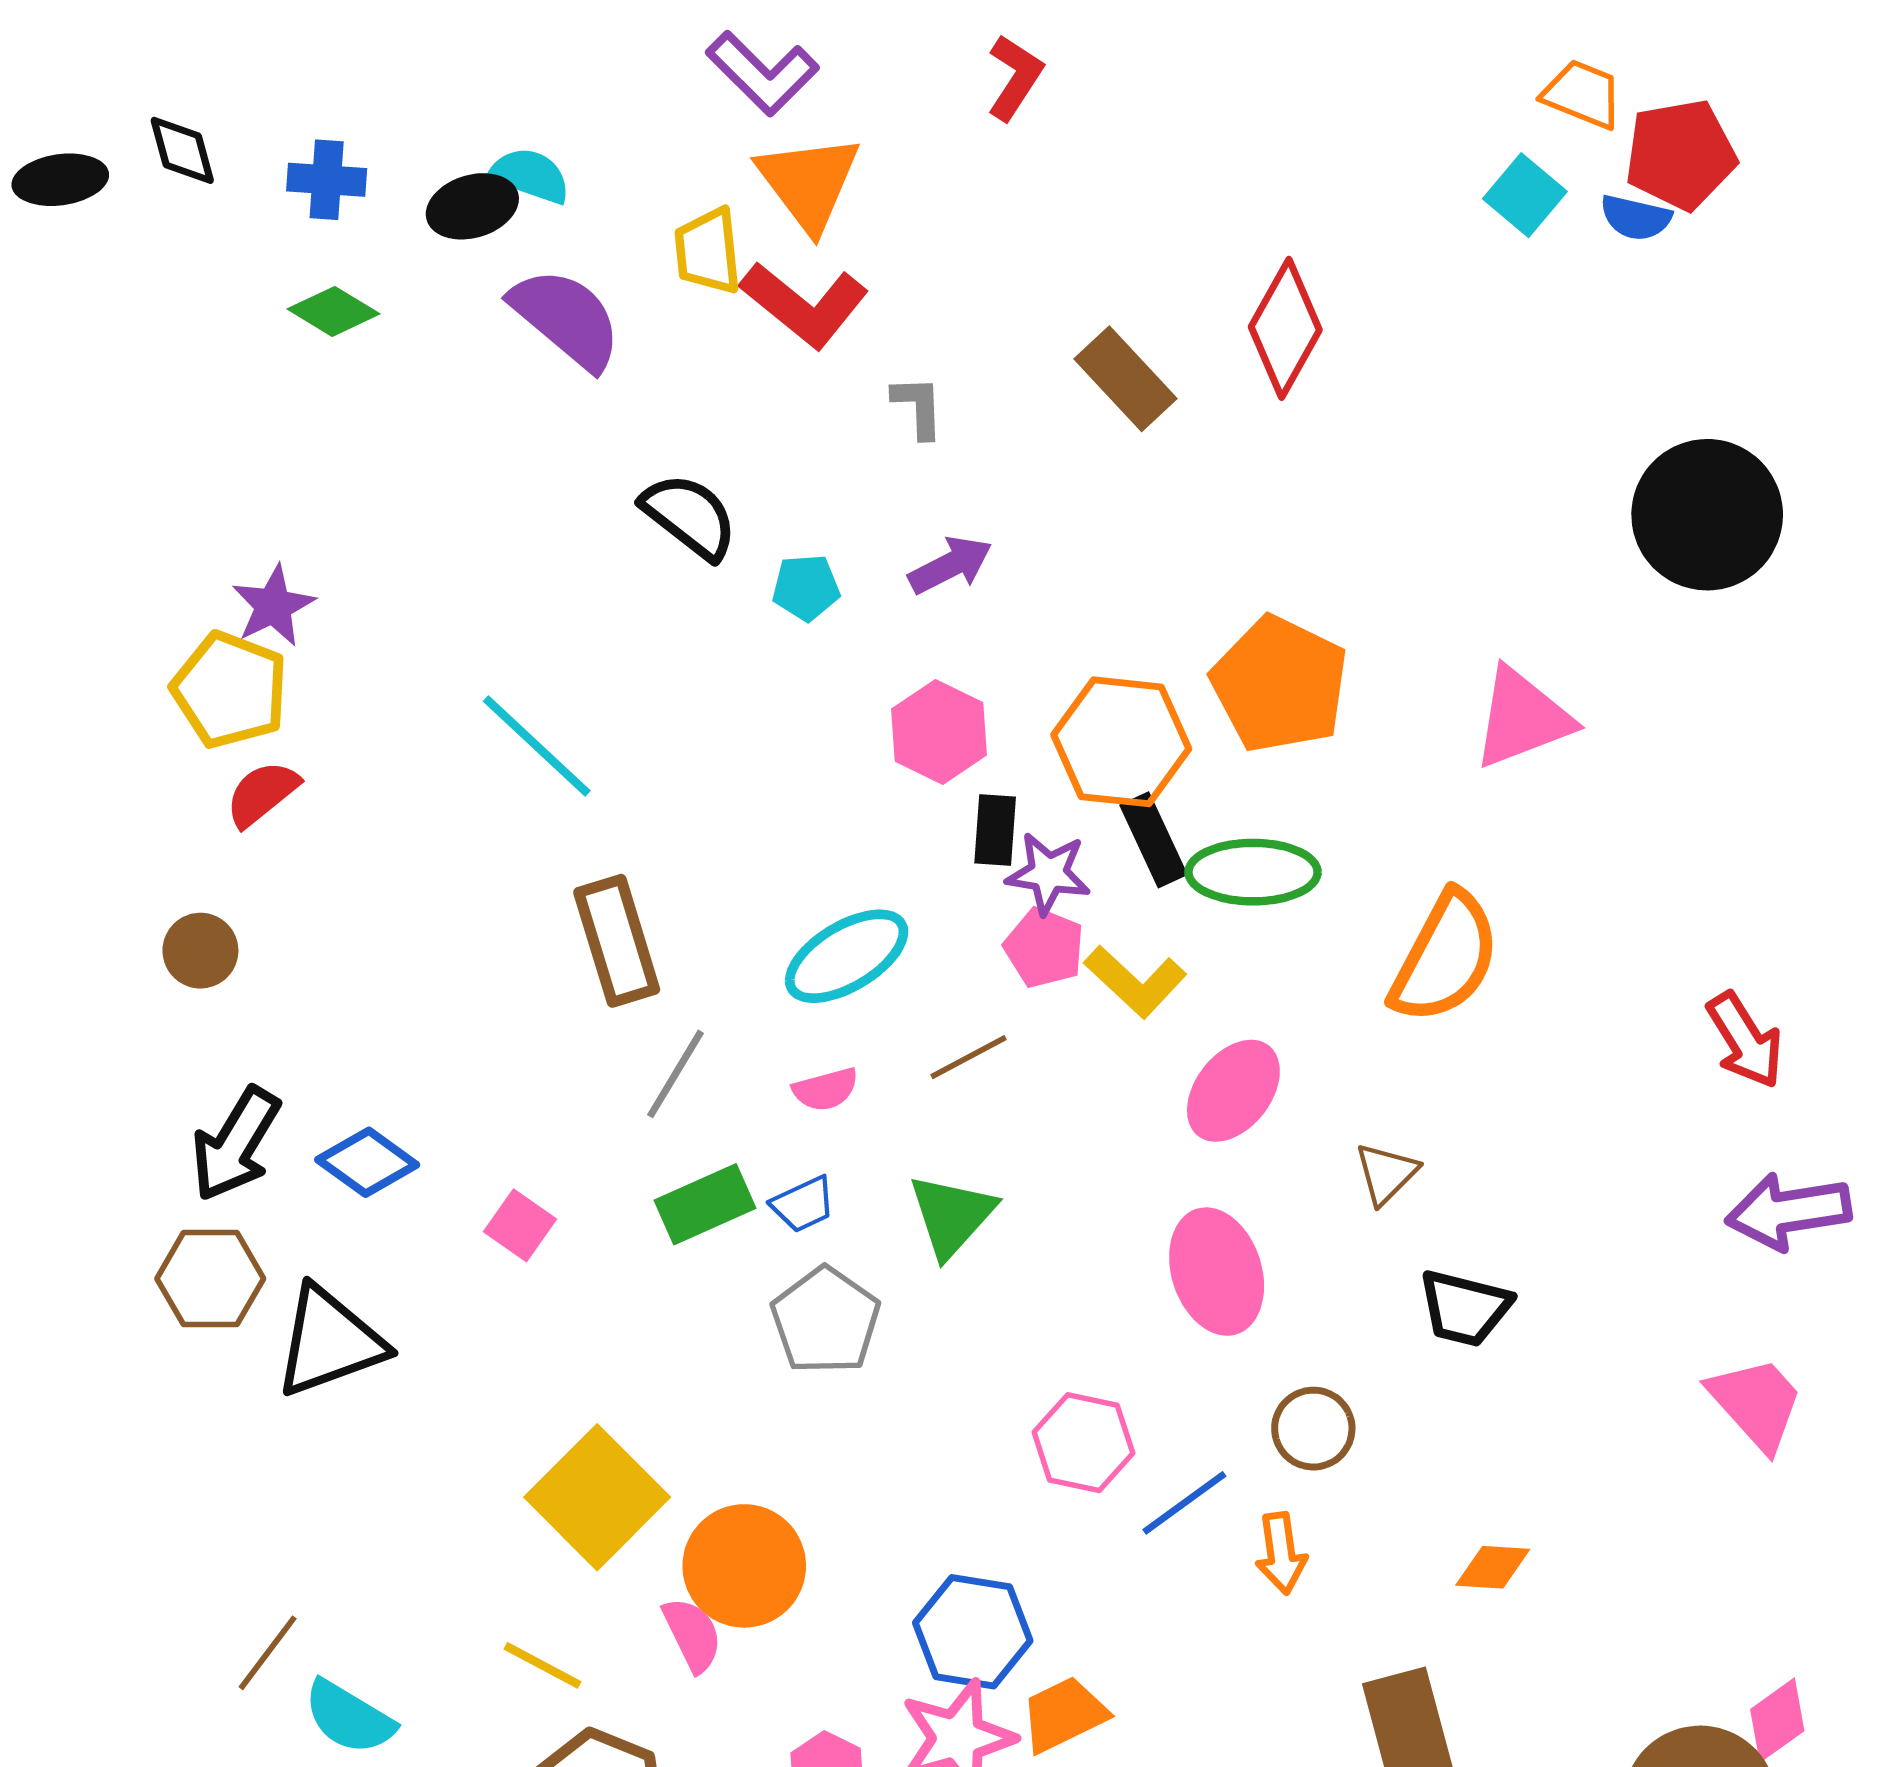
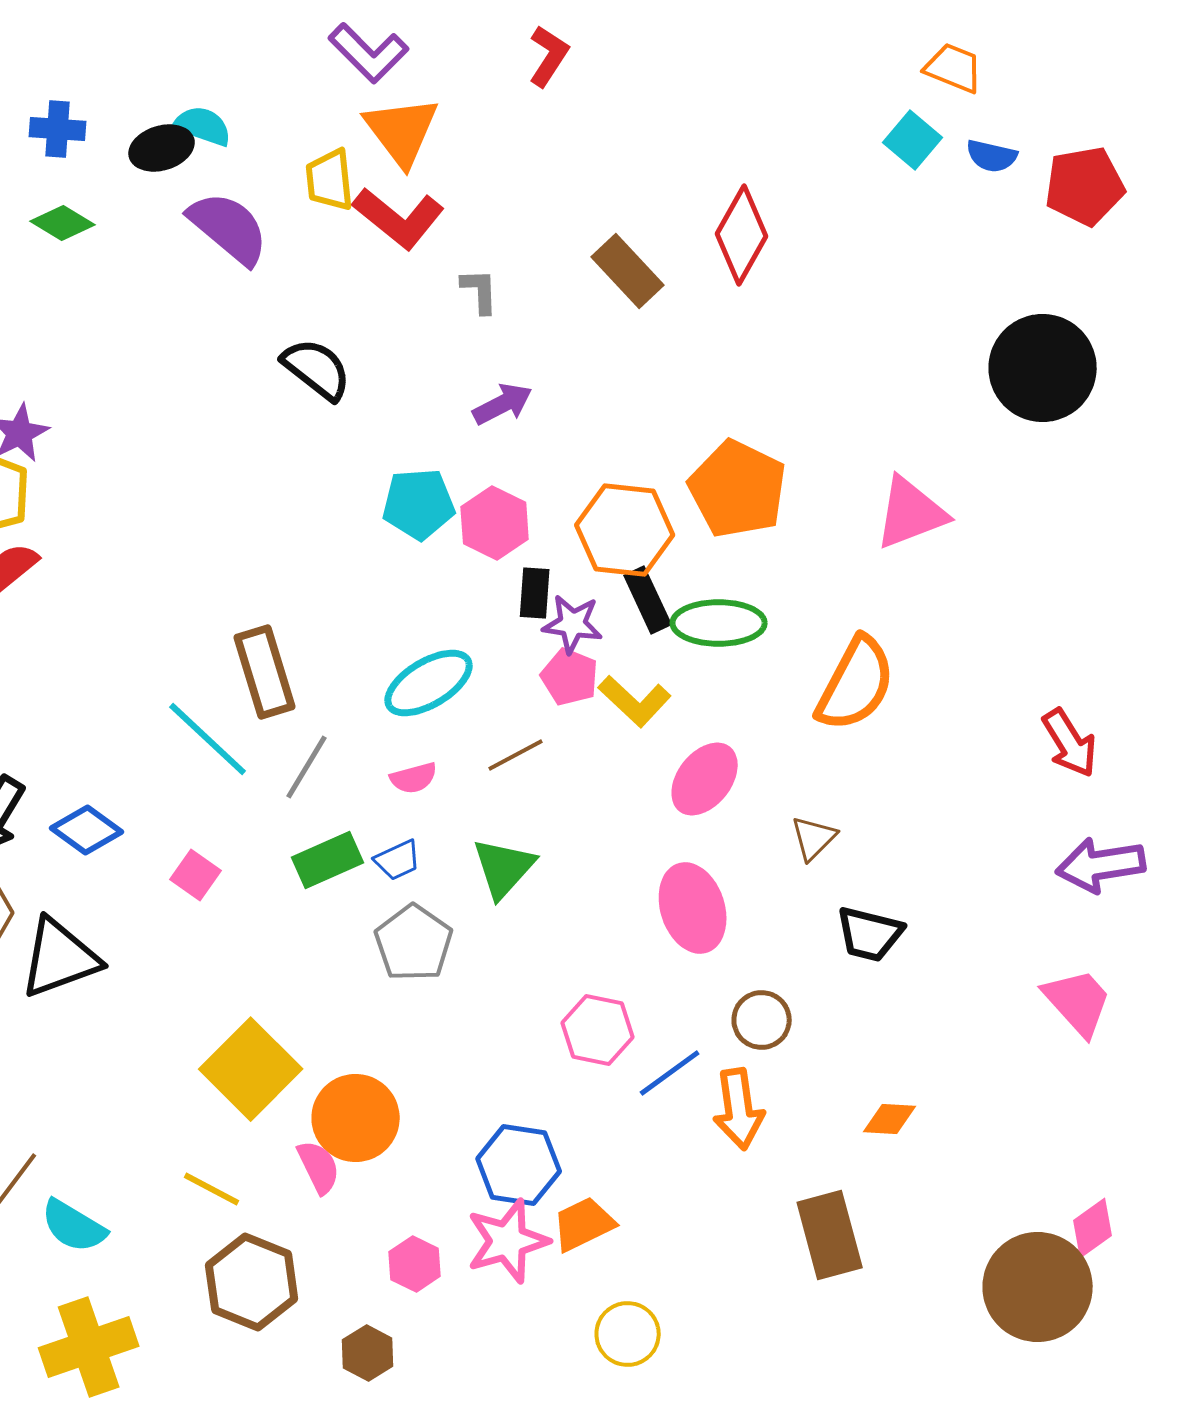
red pentagon: (1681, 154) -> (1085, 186), moved
cyan pentagon: (806, 588) -> (419, 504), moved, size x1.5
cyan line: (537, 746) -> (208, 739), moved
orange arrow: (1281, 1553) -> (739, 1109), size x1.4

